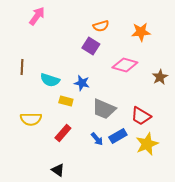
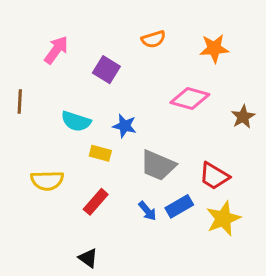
pink arrow: (37, 16) -> (56, 50), moved
purple square: (91, 46) -> (106, 70), moved
brown line: (22, 67) -> (20, 102), moved

